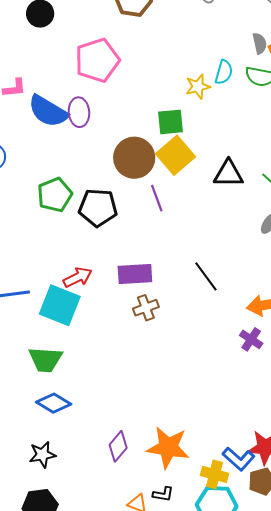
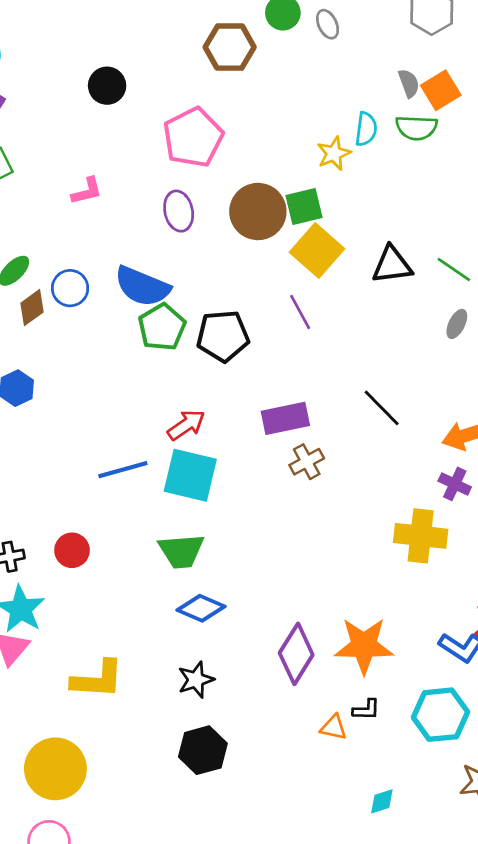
blue semicircle: (48, 111) -> (142, 286), moved
brown circle: (134, 158) -> (258, 212), moved
red arrow: (78, 277) -> (186, 425), moved
purple diamond: (118, 446) -> (296, 654), size x1.4
yellow cross: (215, 474) -> (421, 536), moved, size x1.4

